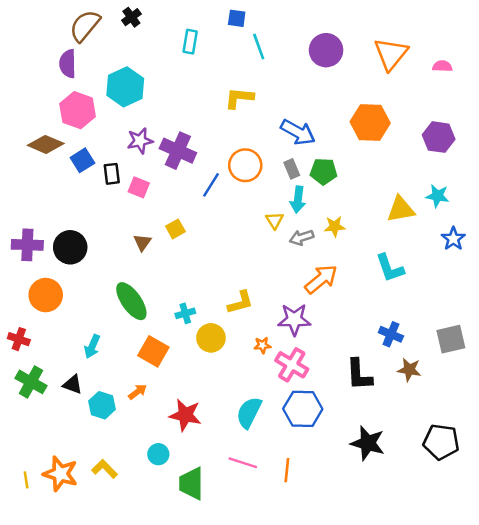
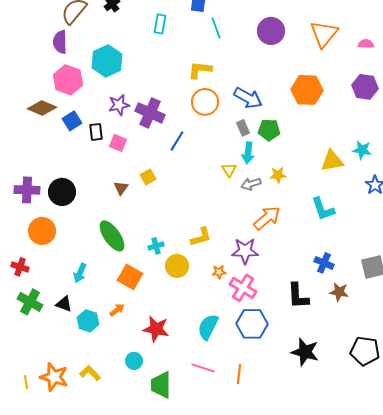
purple hexagon: (439, 137) -> (365, 87), moved
orange circle: (245, 165) -> (205, 102), moved

